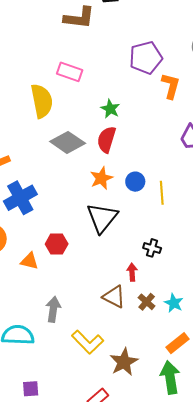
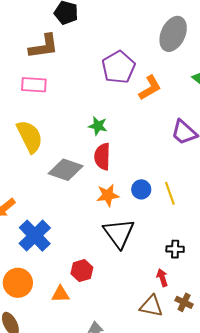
pink rectangle: (70, 72) -> (34, 85), moved
orange L-shape: (171, 86) -> (150, 88), turned 60
orange star: (101, 178) -> (108, 195), turned 30

